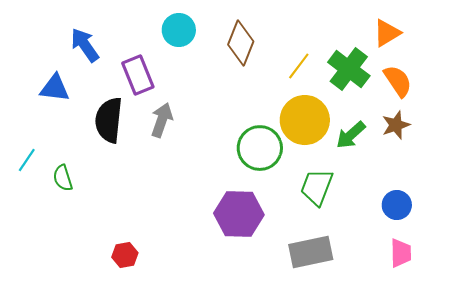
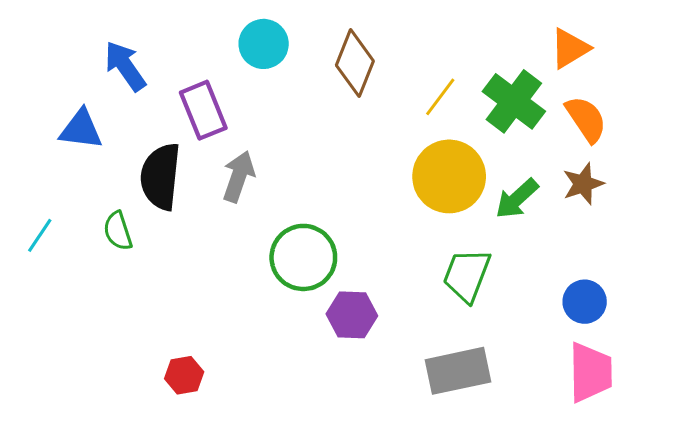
green circle: (260, 148) -> (303, 257), moved
green semicircle: (63, 178) -> (118, 231), moved
purple hexagon: (239, 214) -> (352, 315), size x0.7
pink trapezoid: (401, 253) -> (590, 372), size x1.4

